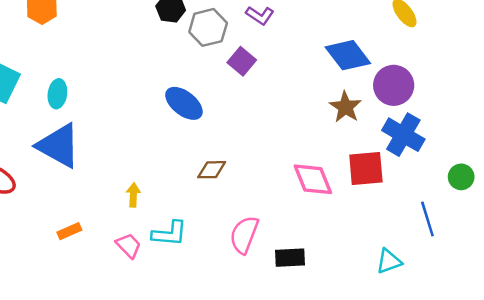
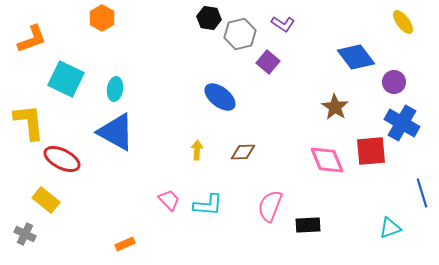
purple circle: (394, 85) -> (394, 82), size x0.7
brown star: (345, 107) -> (335, 107), moved
yellow arrow: (133, 195) -> (197, 150), moved
orange rectangle: (69, 231) -> (125, 244), moved
pink trapezoid: (129, 246) -> (169, 200), moved

